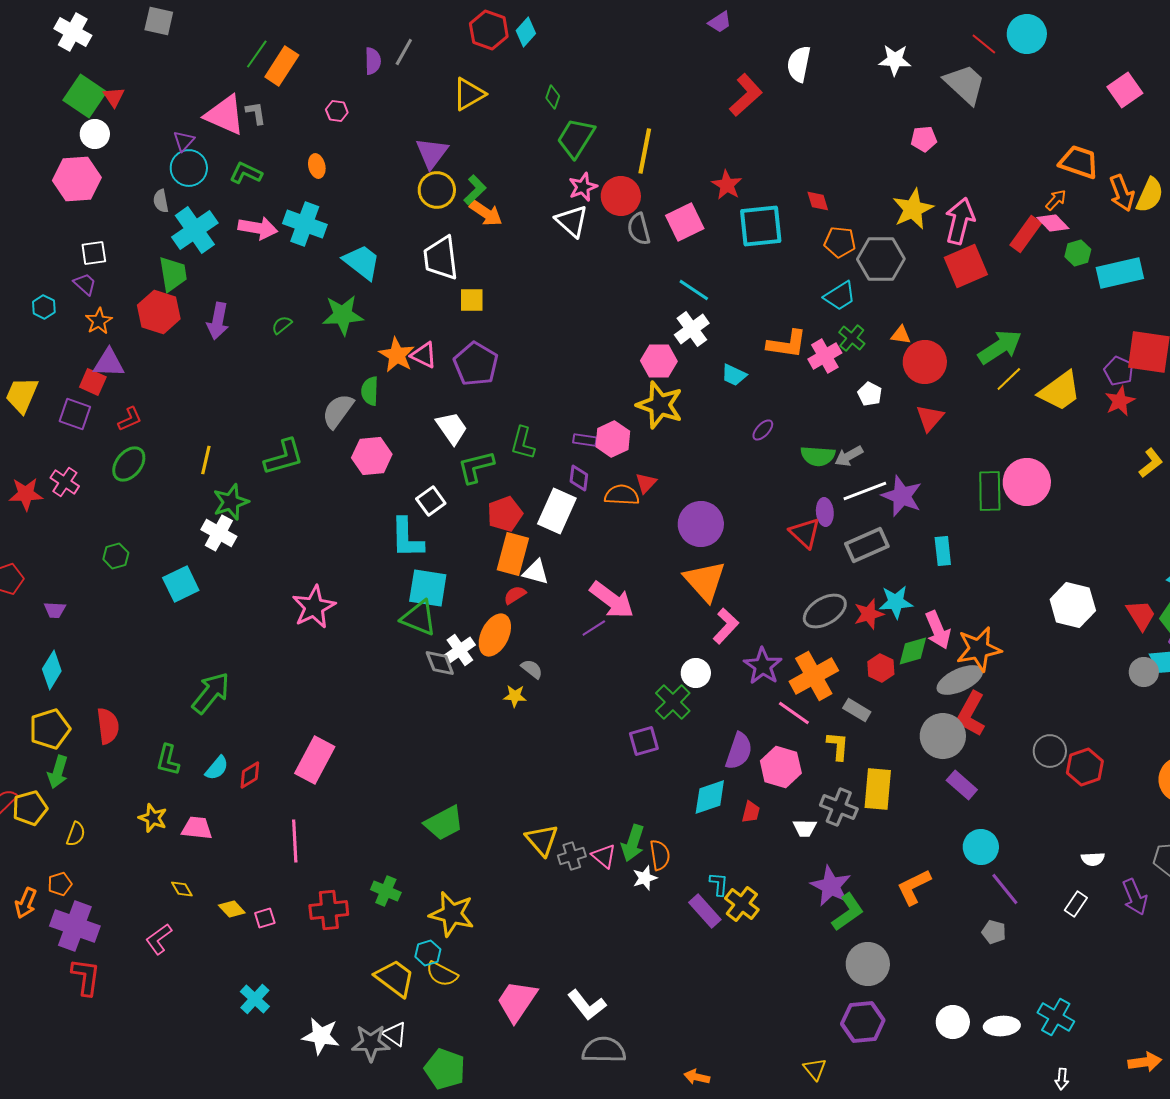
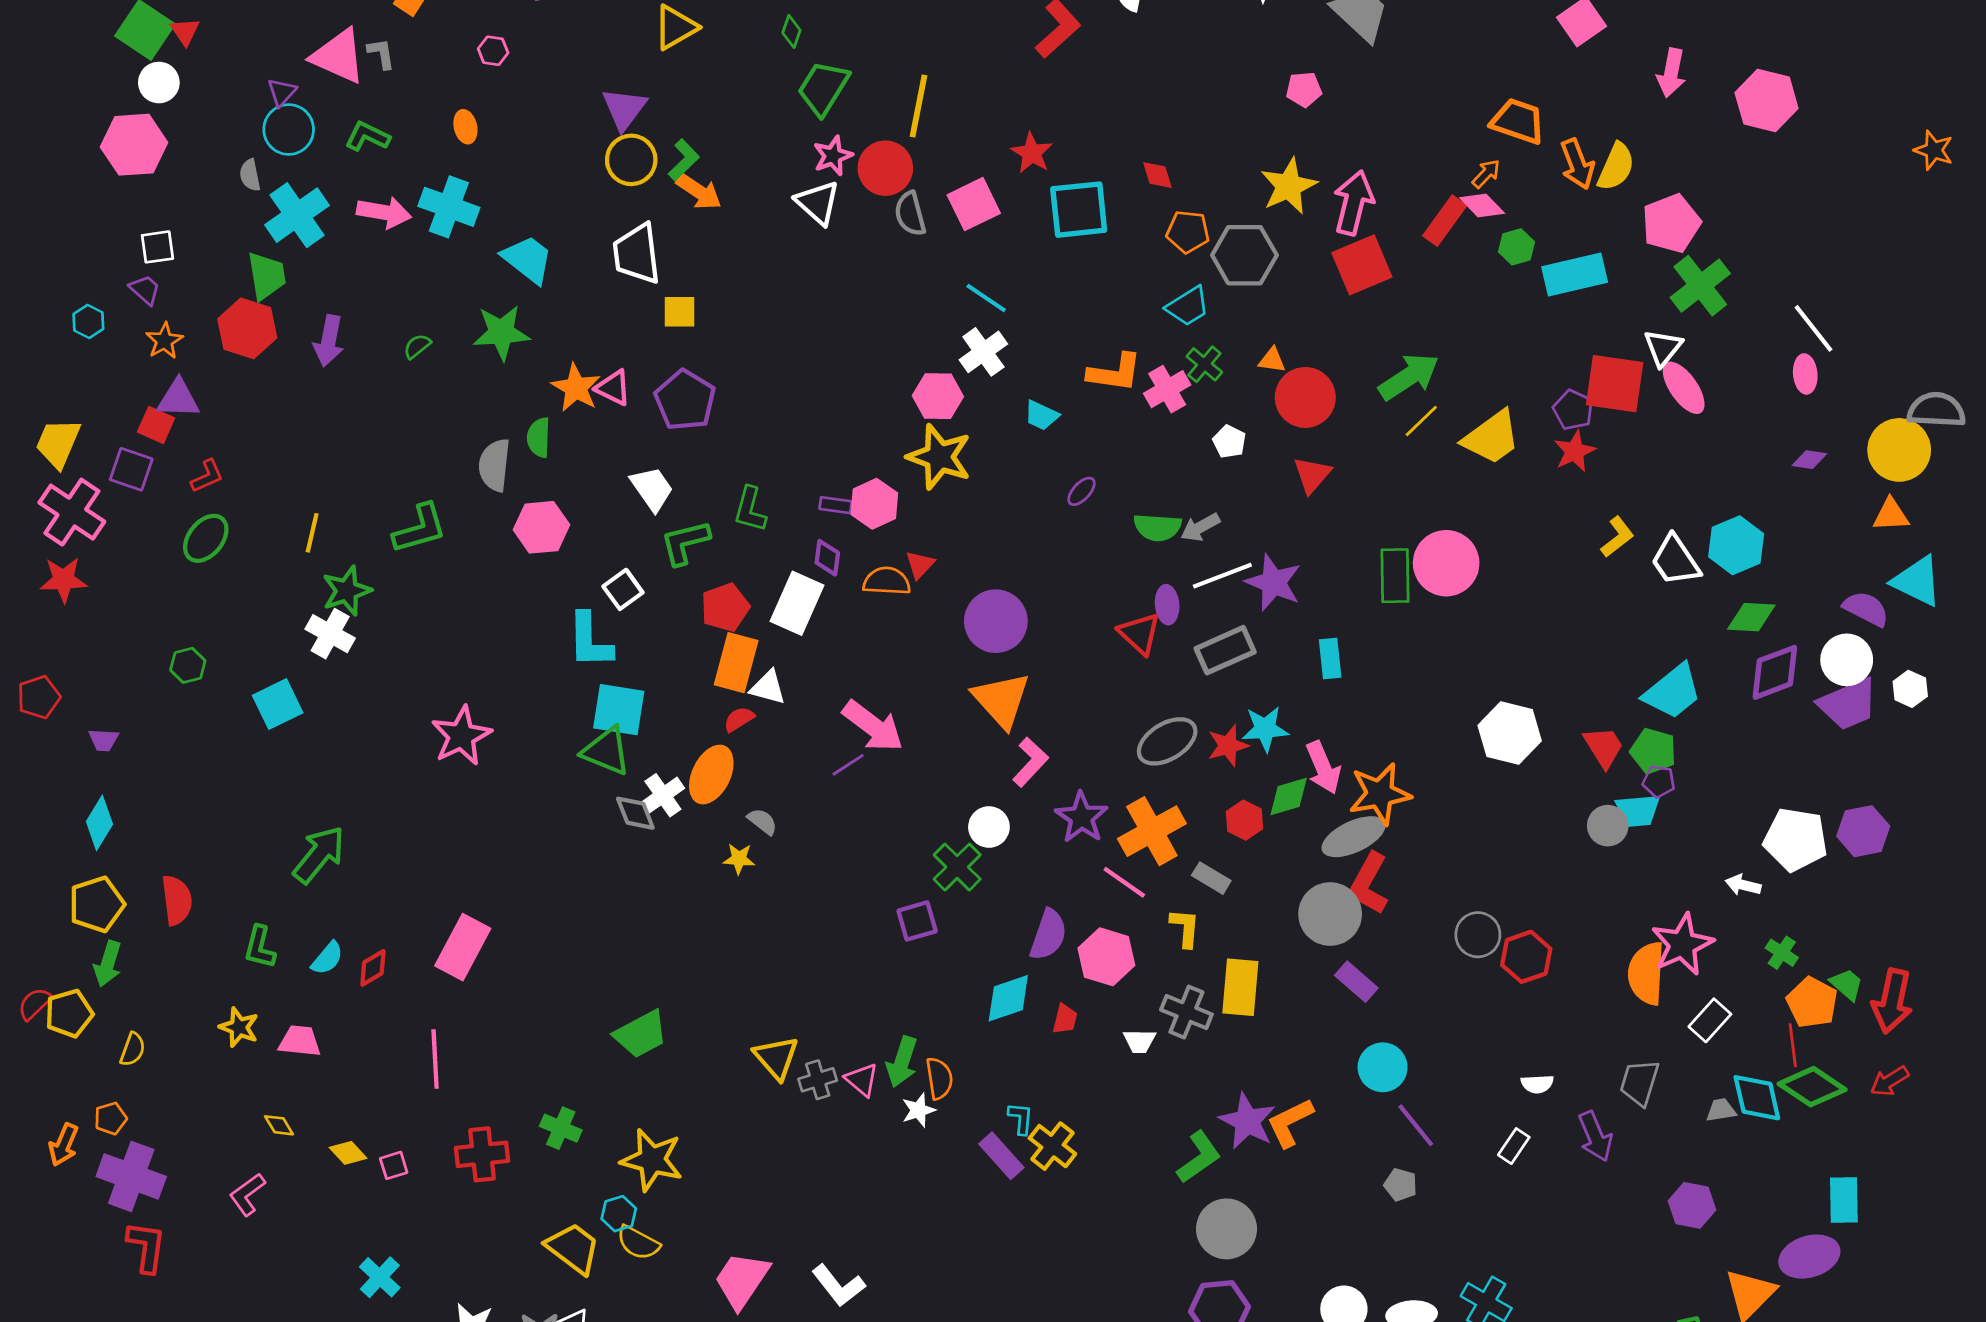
gray semicircle: (338, 411) -> (494, 465), turned -30
pink cross: (65, 482) -> (72, 512), moved, size x1.6
purple star: (831, 886) -> (1247, 1121), moved

